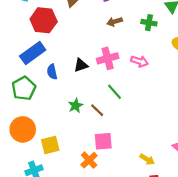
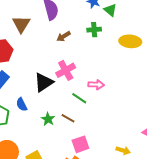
pink arrow: (139, 61) -> (96, 85), moved
black triangle: (81, 65) -> (44, 82), size x1.5
blue semicircle: (52, 72) -> (22, 104), moved

